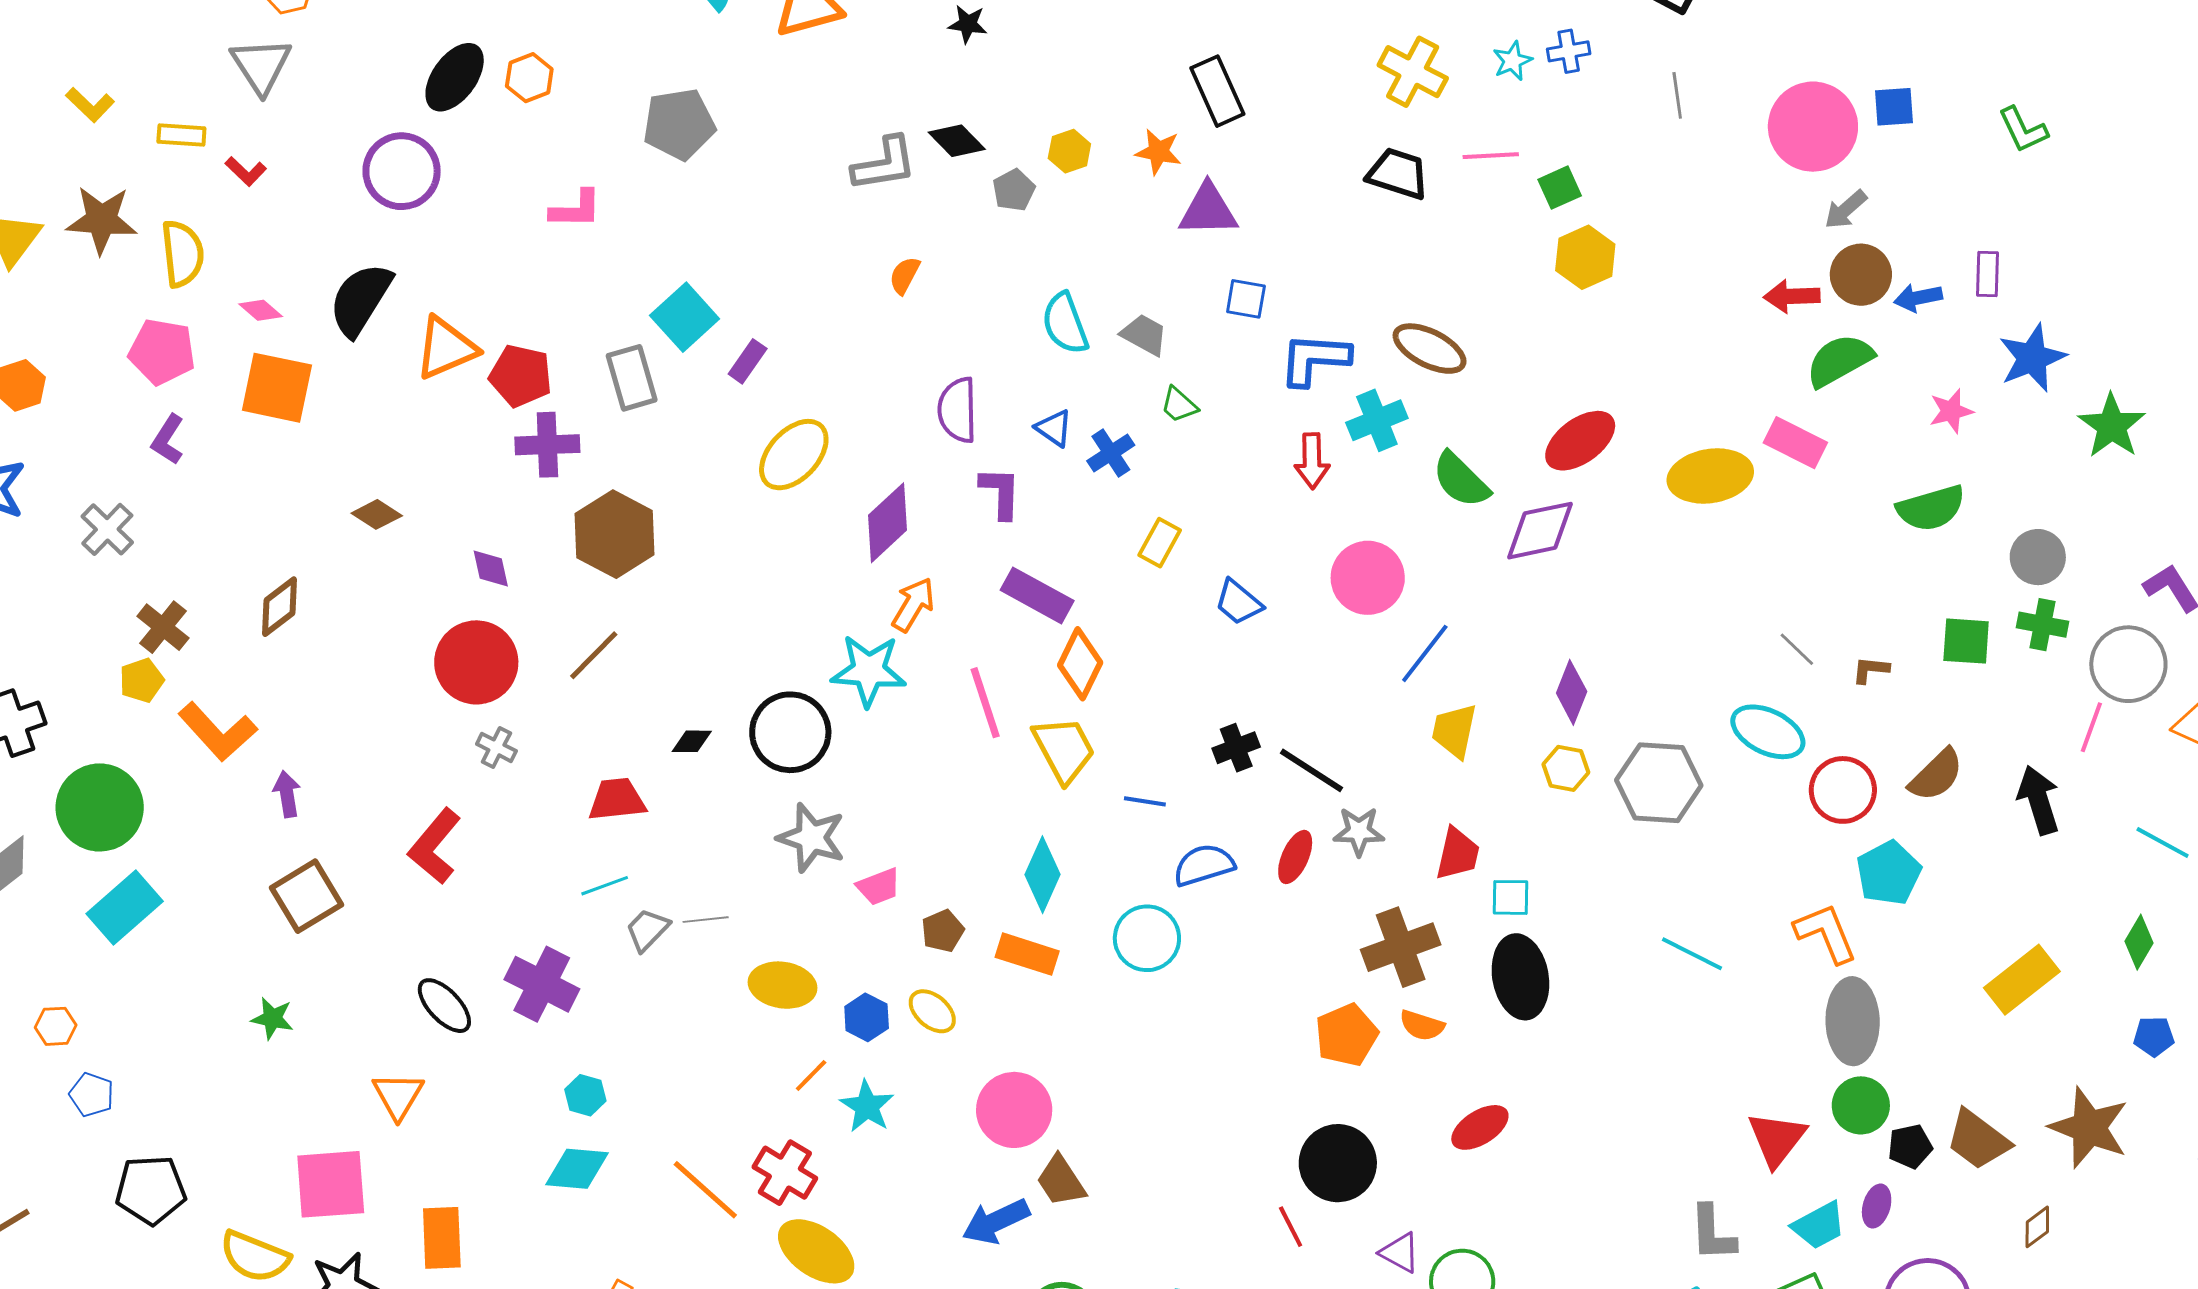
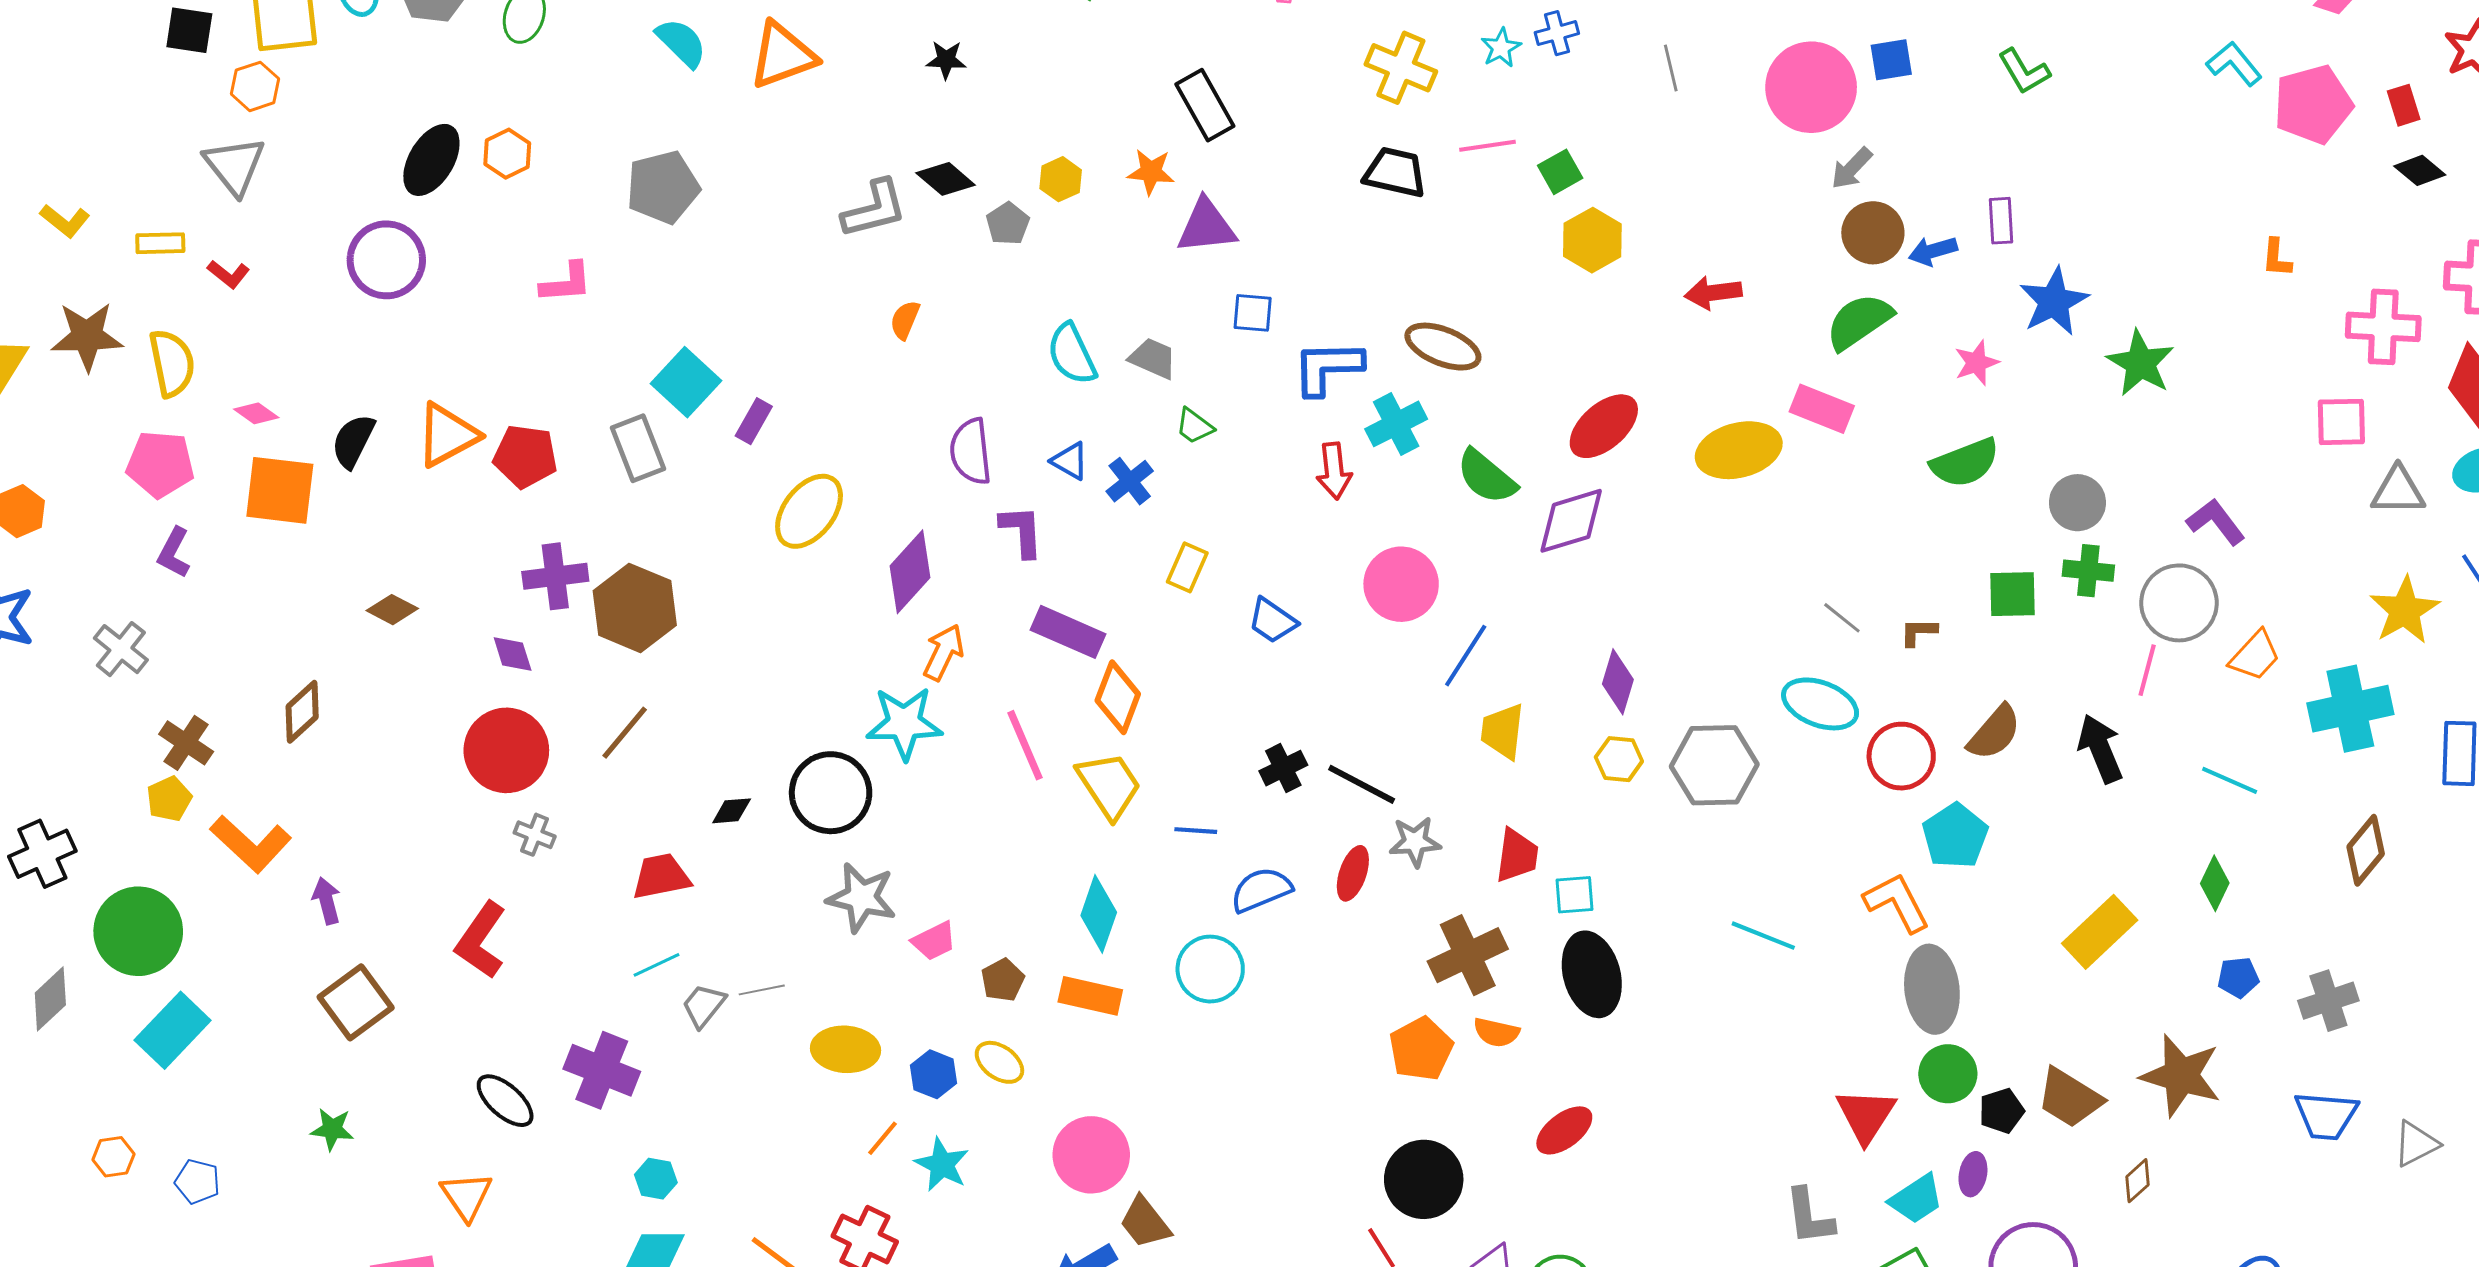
red arrow: (1792, 296) -> (1713, 293), moved
black semicircle: (360, 299) -> (353, 441), moved, size x0.7
purple cross: (547, 445) -> (555, 576), moved
blue pentagon: (92, 1095) -> (197, 1182), moved

